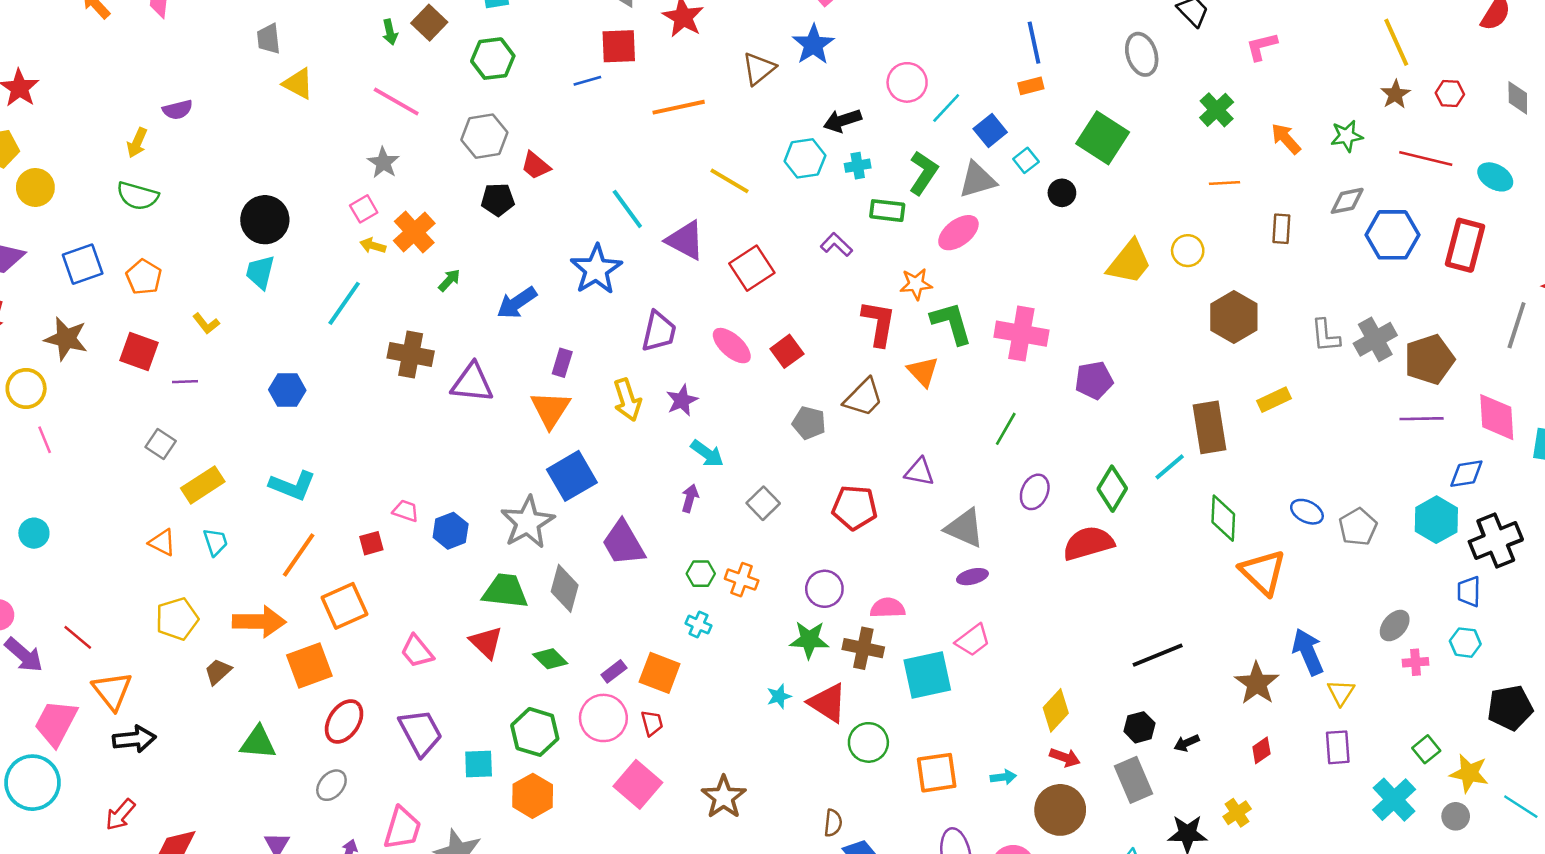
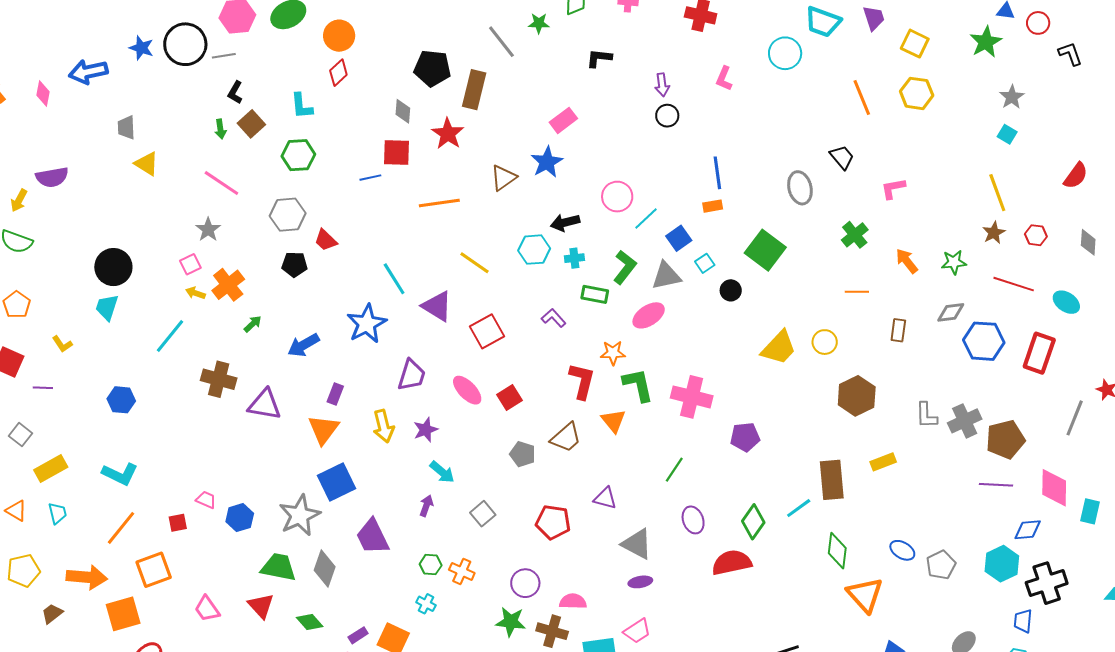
purple semicircle: (178, 110) -> (52, 177), size x1.4
purple ellipse: (1035, 492) -> (693, 520), turned -48

